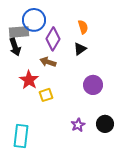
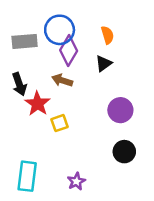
blue circle: (34, 20) -> (60, 30), moved
black arrow: (15, 47) -> (19, 84), moved
black circle: (105, 124) -> (124, 152), moved
purple star: (78, 125) -> (76, 181), moved

